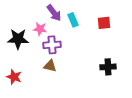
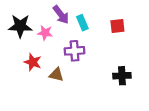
black star: (18, 39) -> (20, 26), moved
purple cross: (52, 45) -> (74, 51), moved
red star: (14, 77) -> (33, 62), moved

